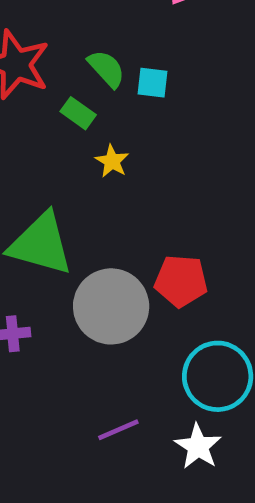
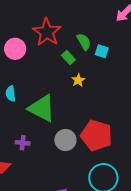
red pentagon: (181, 281) -> (96, 135), size x1.4
gray circle: (111, 306) -> (65, 140), size x0.7

